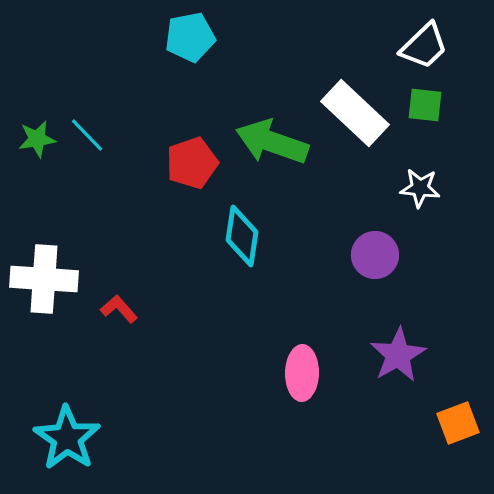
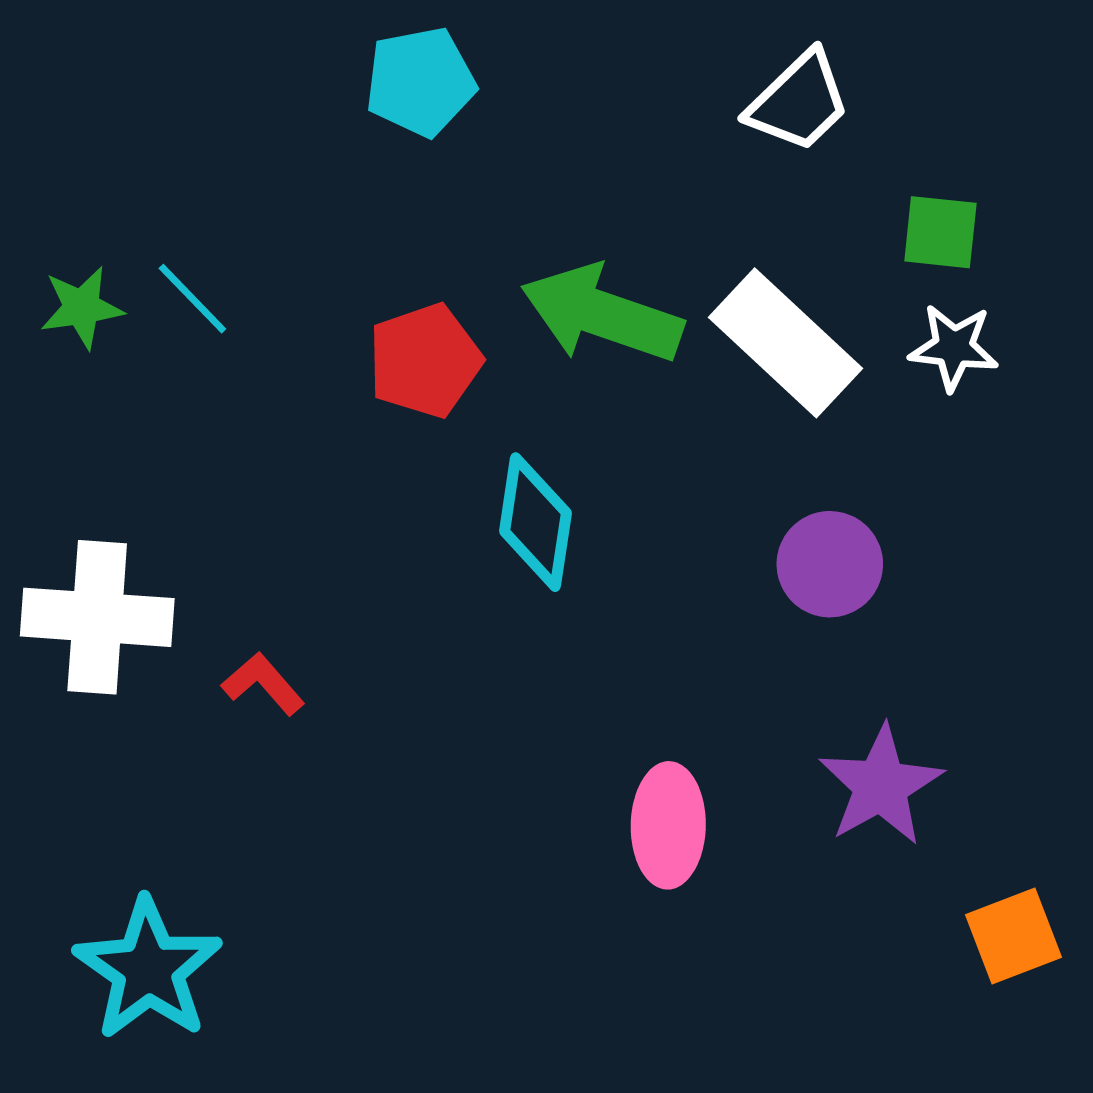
white trapezoid: (424, 46) -> (799, 102), moved
white rectangle: (355, 113) -> (786, 343), moved
white star: (420, 188) -> (954, 347), moved

